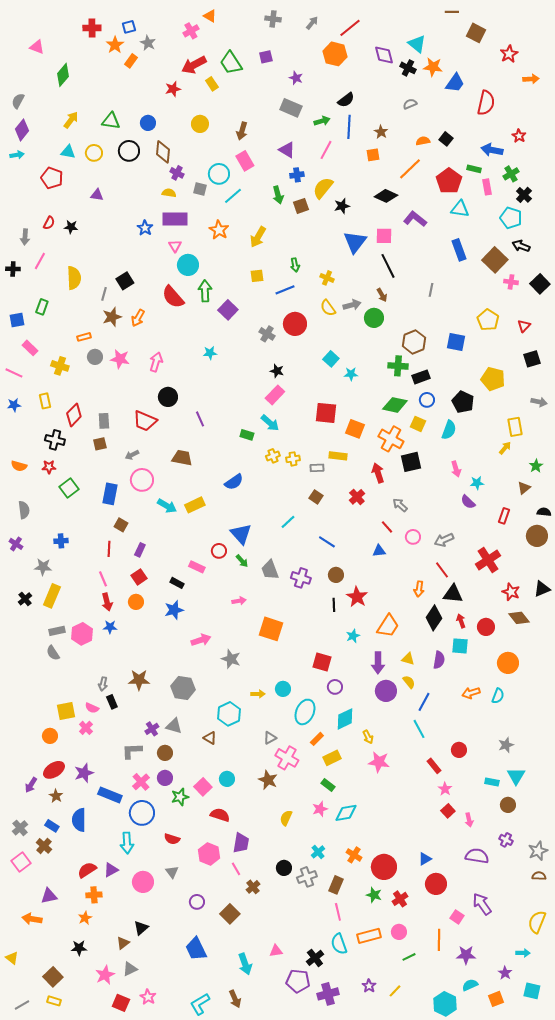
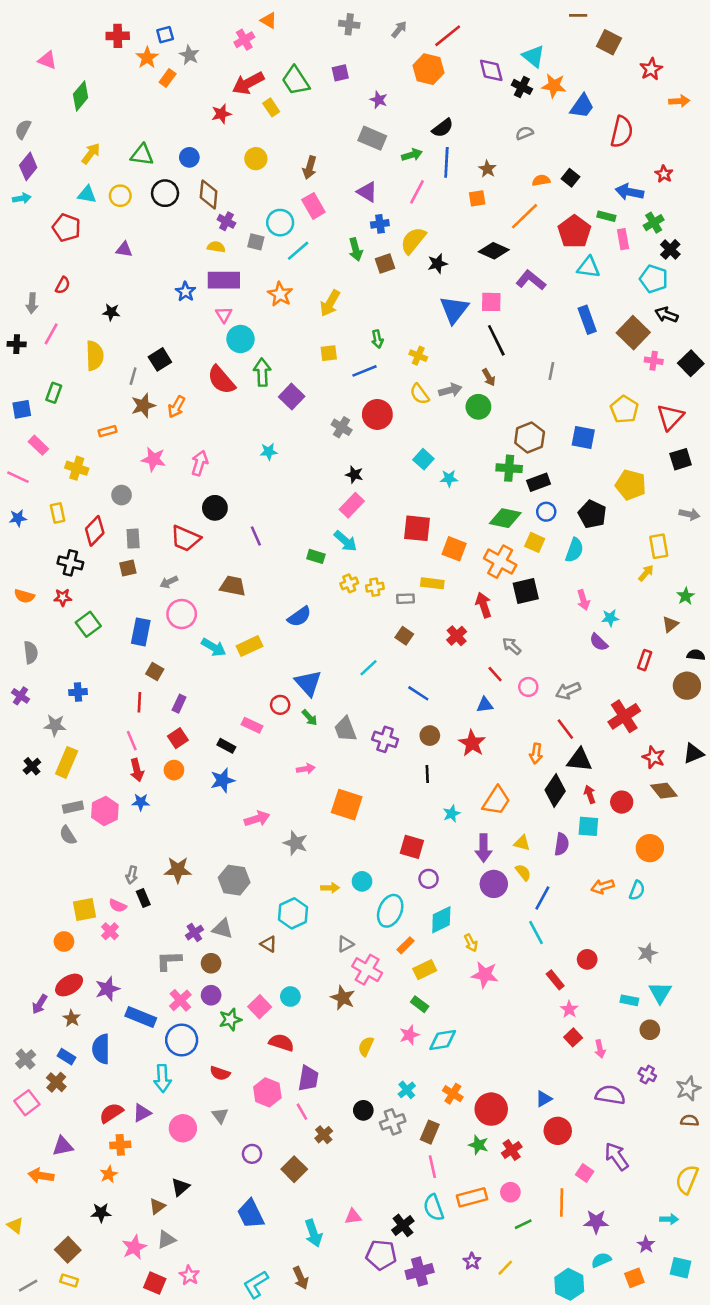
black star: (71, 227) -> (111, 312), moved
red triangle: (524, 326) -> (670, 417), size x1.6
gray circle: (95, 357) -> (122, 495), moved
red star: (357, 597) -> (472, 743), moved

